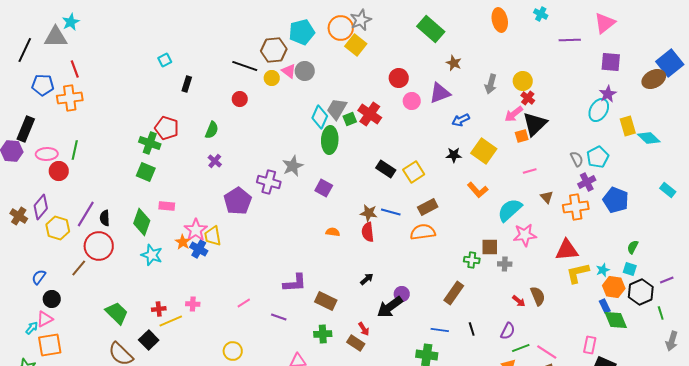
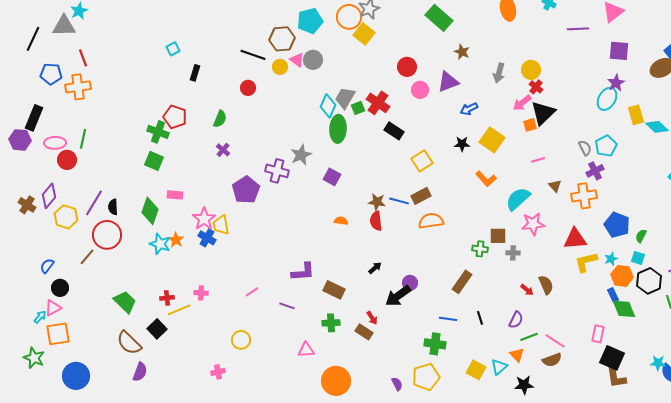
black rectangle: (386, 169) -> (394, 131), moved
blue pentagon: (616, 200) -> (617, 225), moved
brown rectangle: (428, 207) -> (421, 196), moved
orange star: (183, 242) -> (176, 240), moved

